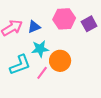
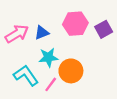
cyan L-shape: (20, 65) -> (26, 75), turned -105

